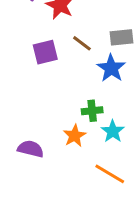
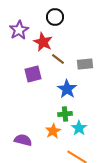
brown line: (82, 43) -> (58, 59), moved
blue star: (111, 68) -> (67, 89), moved

